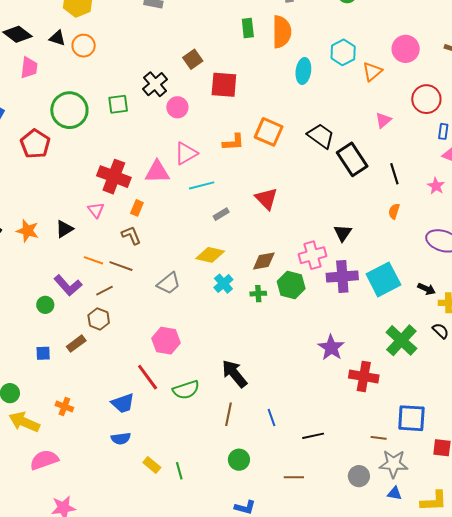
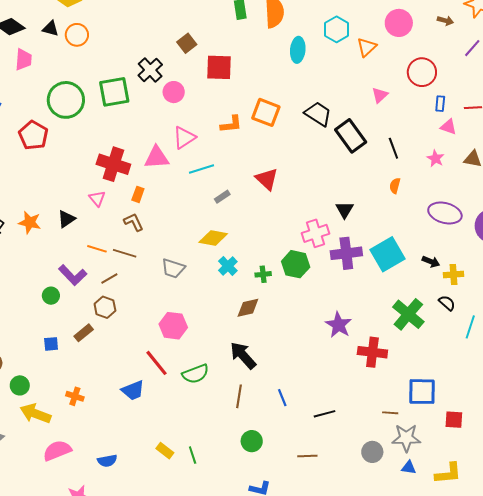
green square: (118, 104) -> (114, 92), size x1.5
brown diamond: (264, 261) -> (248, 308), moved
gray trapezoid: (169, 283) -> (173, 268), turned 60
blue semicircle: (121, 438) -> (107, 461), moved

